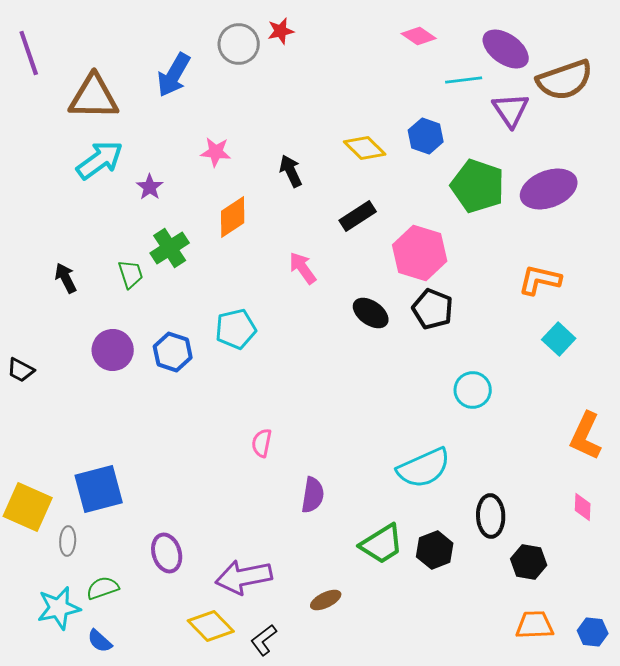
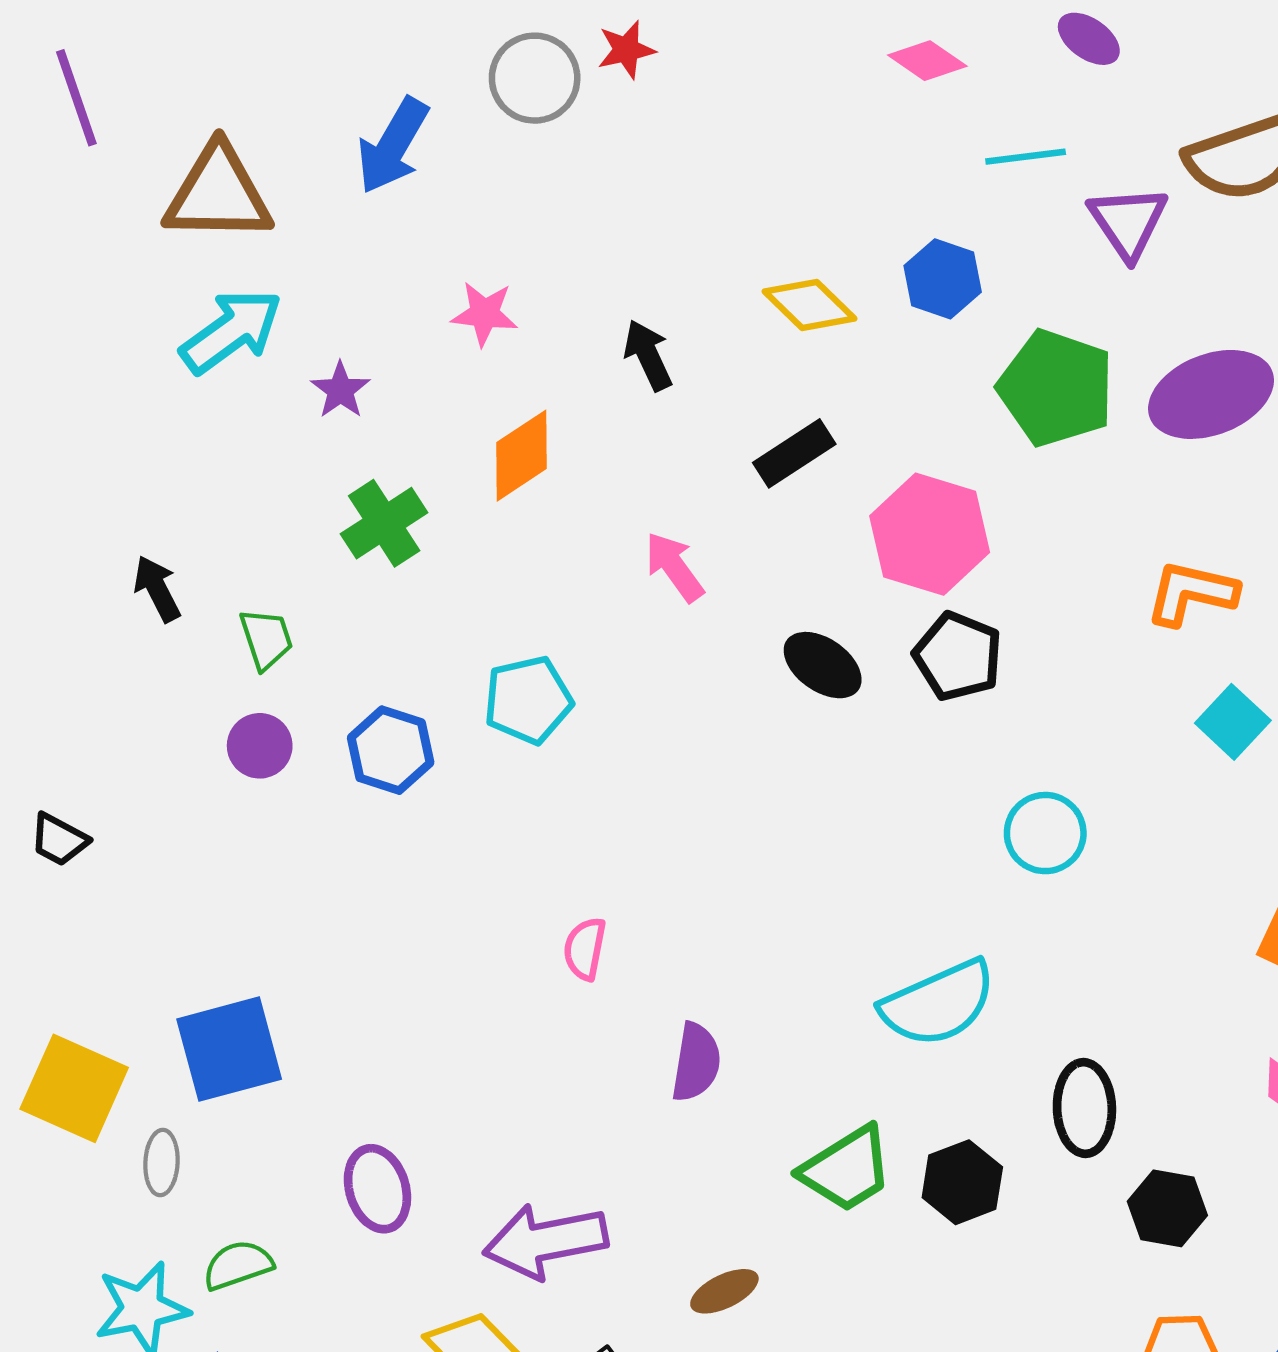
purple ellipse: (506, 49) -> (1089, 39), moved, size x0.6
green trapezoid: (131, 274) -> (266, 639), moved
purple circle: (113, 350) -> (260, 746), size x0.7
black trapezoid: (21, 370) -> (59, 840), moved

